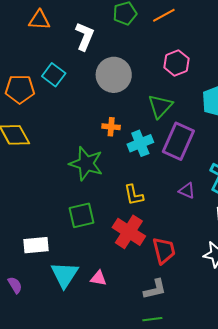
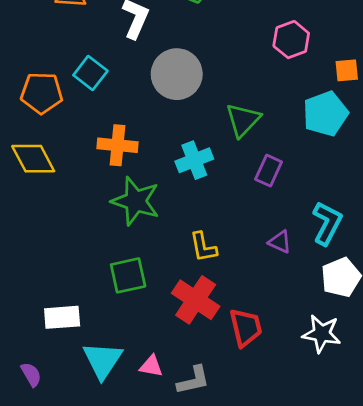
pink hexagon: (176, 63) -> (291, 40), moved
orange cross: (111, 127) -> (118, 145), moved, size x1.5
purple rectangle: (178, 141) -> (269, 171), size x0.6
cyan cross: (140, 143) -> (194, 160), moved
gray L-shape: (155, 289) -> (193, 380), moved

